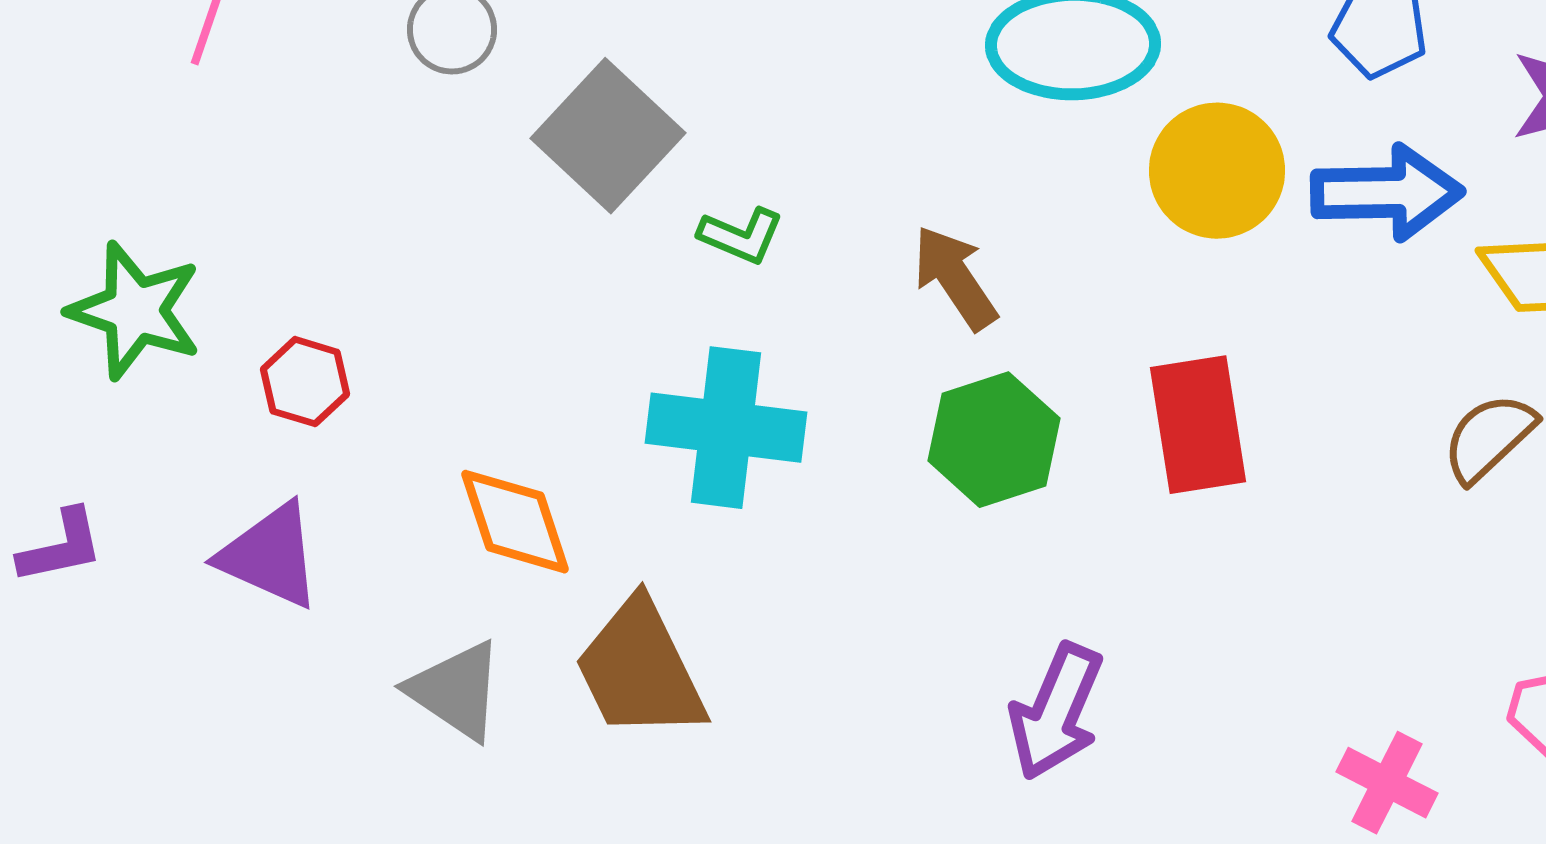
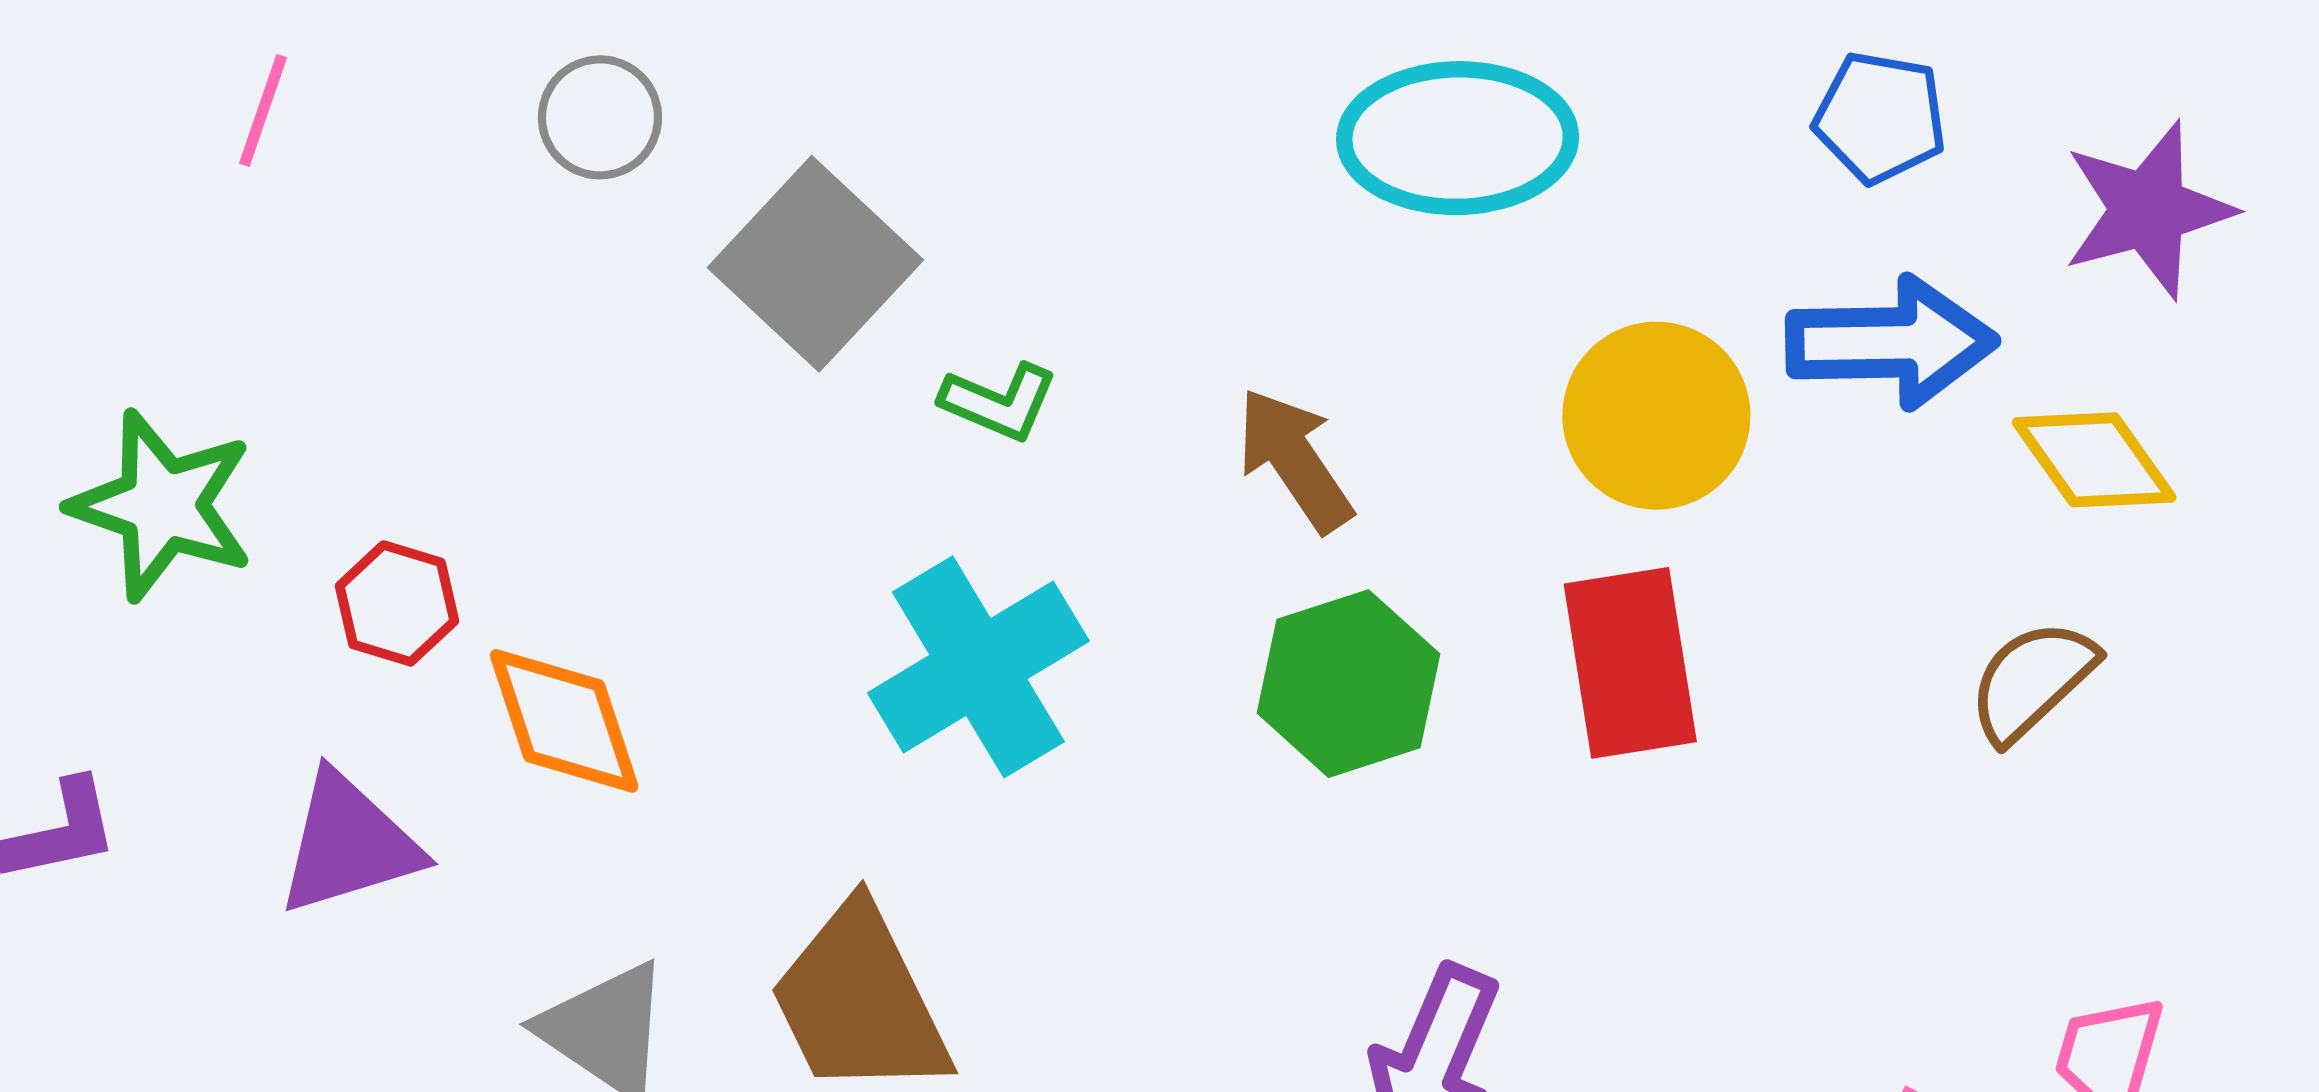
yellow circle: (1217, 171) -> (1656, 416), moved
cyan cross: (726, 428) -> (978, 667), turned -38
orange diamond: (515, 522) -> (564, 721), moved
purple triangle: (270, 556) -> (349, 844), turned -41

